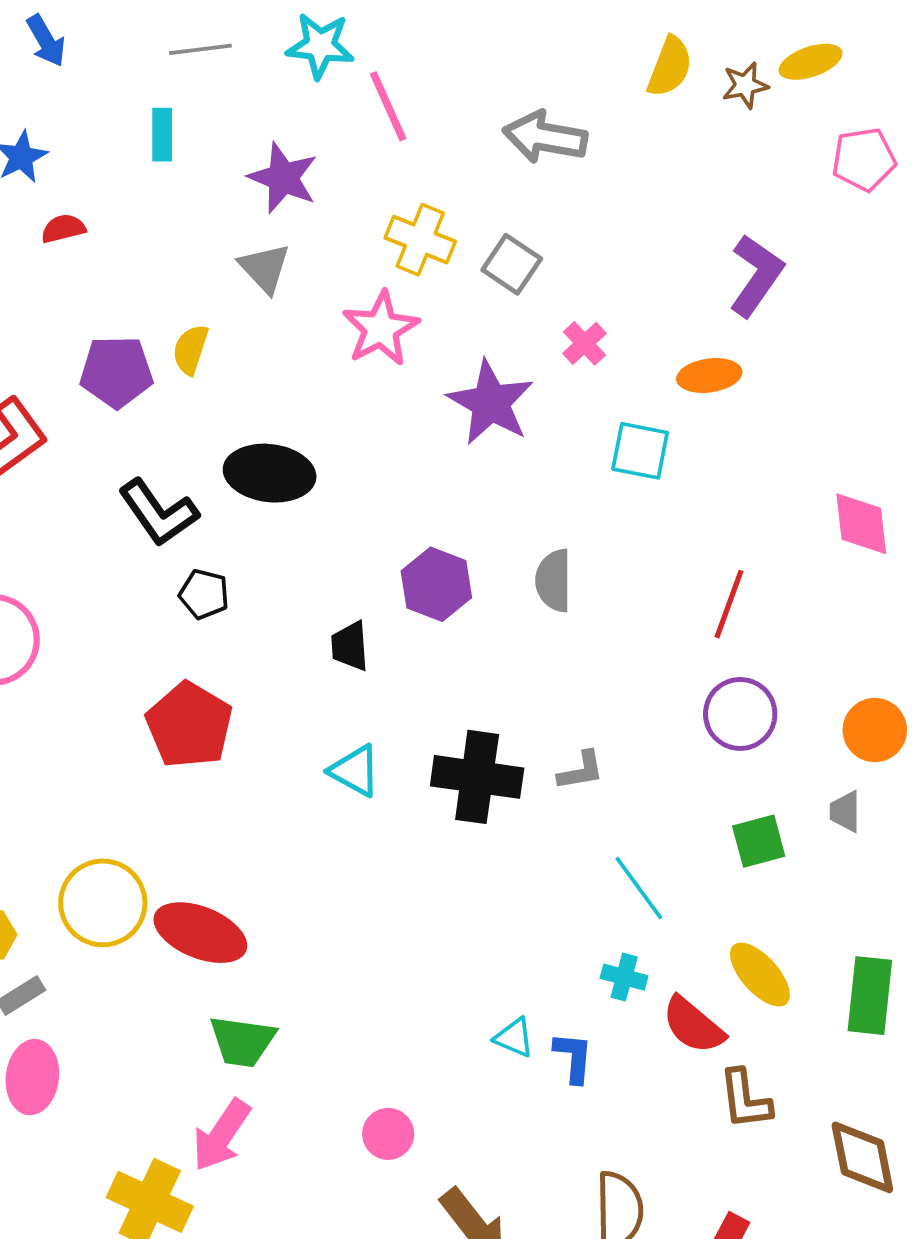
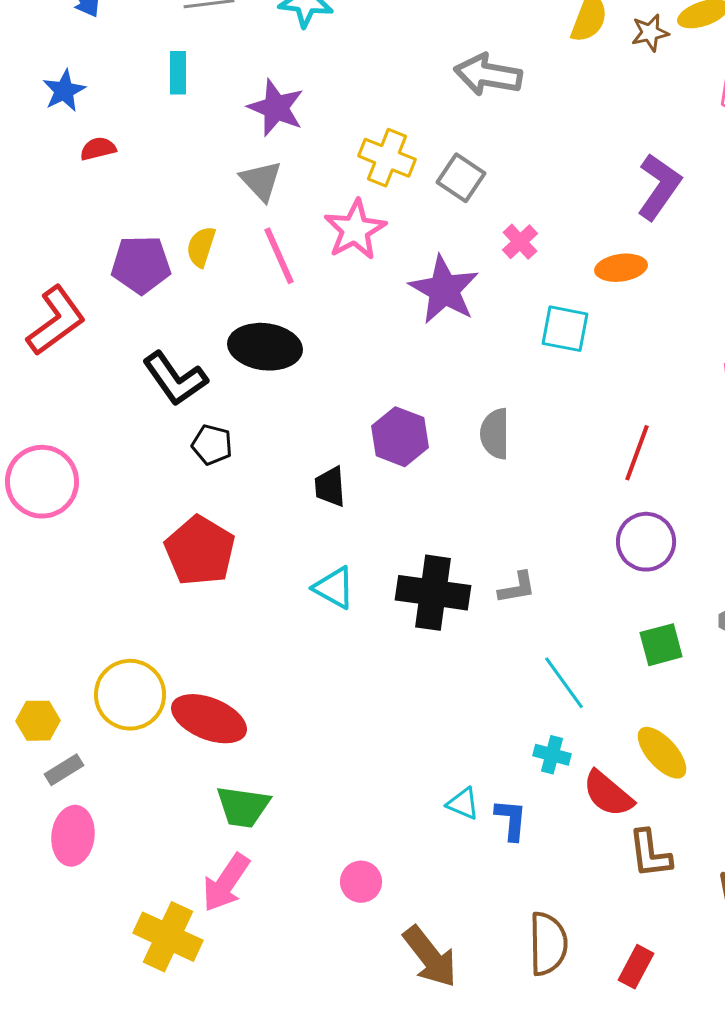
pink line: (388, 106) -> (279, 256), moved

